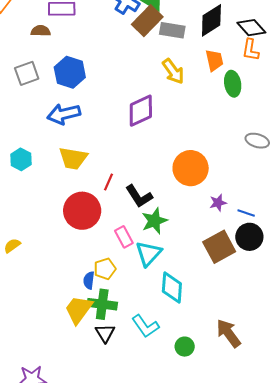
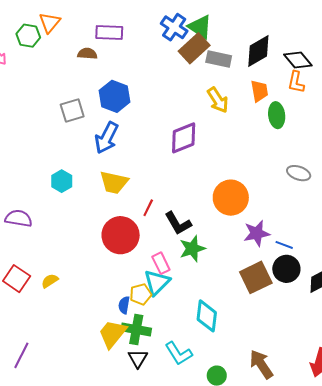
gray square: (27, 73) -> (72, 110), moved
blue arrow: (64, 114) -> (107, 138), turned -52
purple star: (218, 203) -> (257, 233), size x1.5
yellow semicircle: (12, 246) -> (50, 281), moved
cyan triangle: (149, 254) -> (157, 282), moved

